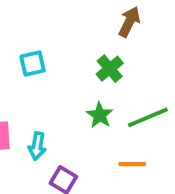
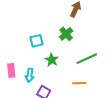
cyan square: (33, 63) -> (36, 41), moved
green star: (100, 115) -> (52, 60), moved

